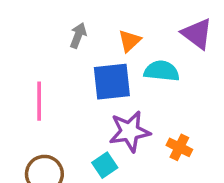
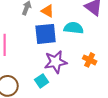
orange triangle: (130, 41) -> (48, 11), moved, turned -48
orange cross: (179, 147) -> (90, 60), moved

